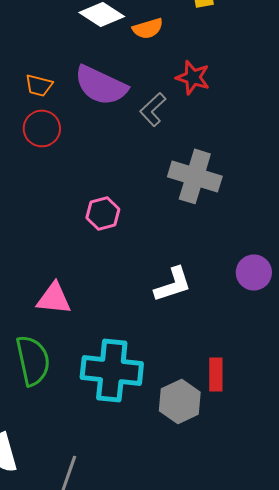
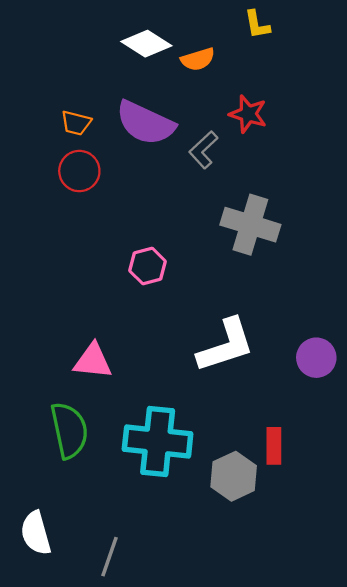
purple circle: (254, 272) -> (316, 358), moved
white L-shape: (173, 284) -> (226, 345), size x1.4

